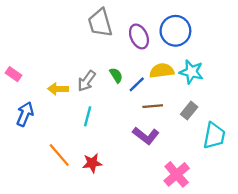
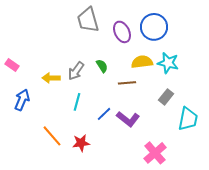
blue line: (137, 84) -> (104, 114), moved
brown line: (153, 106) -> (127, 83), moved

